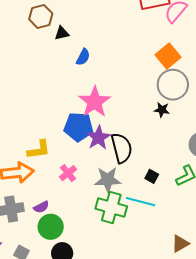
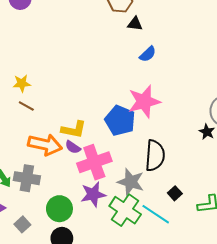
purple star: (99, 138) -> (93, 194), moved
pink cross: (68, 173) -> (94, 162), size x1.8
purple semicircle: (41, 207) -> (73, 147), moved, turned 42

